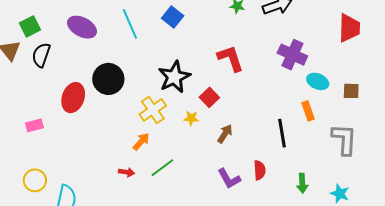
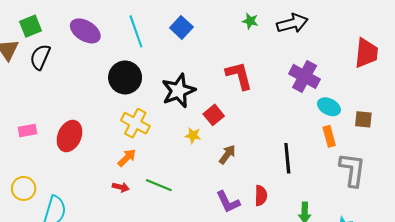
black circle: (108, 79) -> (125, 77), moved
red ellipse: (73, 98) -> (69, 136), moved
yellow cross: (153, 110) -> (135, 123), moved, turned -32
orange rectangle: (308, 111) -> (329, 136), moved
orange arrow: (141, 142) -> (127, 158), moved
green line: (162, 168) -> (159, 185), turned 55

